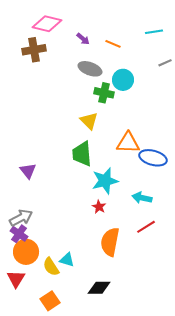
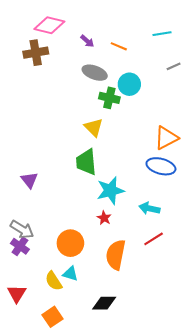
orange triangle: (128, 143) -> (166, 138), moved, turned -30
gray arrow: (21, 218) -> (22, 229), turned 60
orange circle: (26, 252) -> (70, 243), moved

